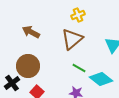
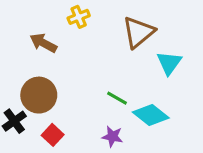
yellow cross: (78, 15) -> (79, 17), moved
brown triangle: (72, 39) -> (138, 32), moved

